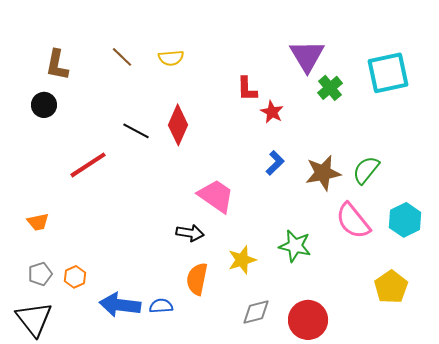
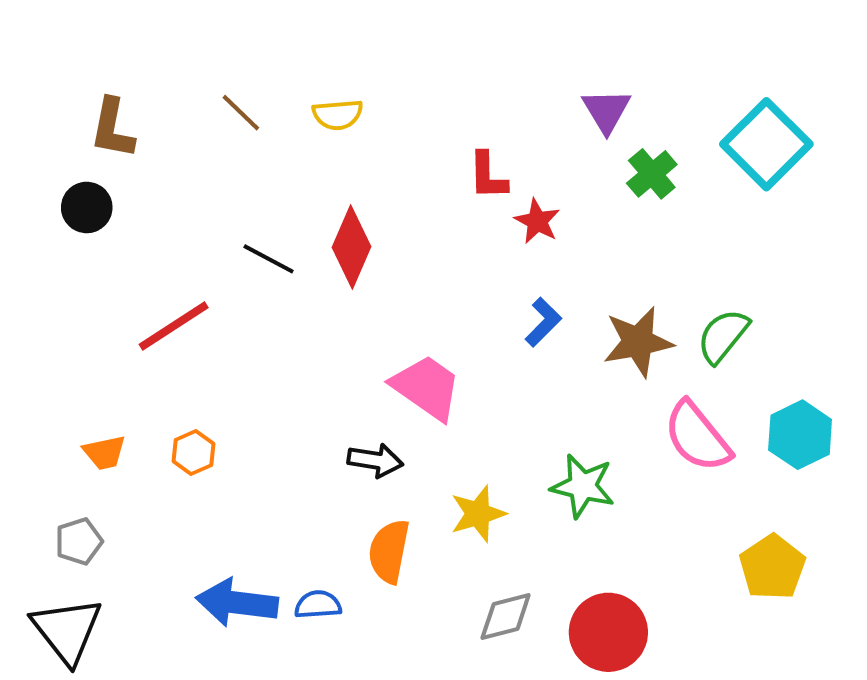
purple triangle: (307, 56) -> (606, 111), size x0.7
cyan square: (388, 73) -> (766, 144), turned -33
orange trapezoid: (38, 222) -> (105, 452), moved
orange hexagon: (75, 277) -> (193, 452), moved

